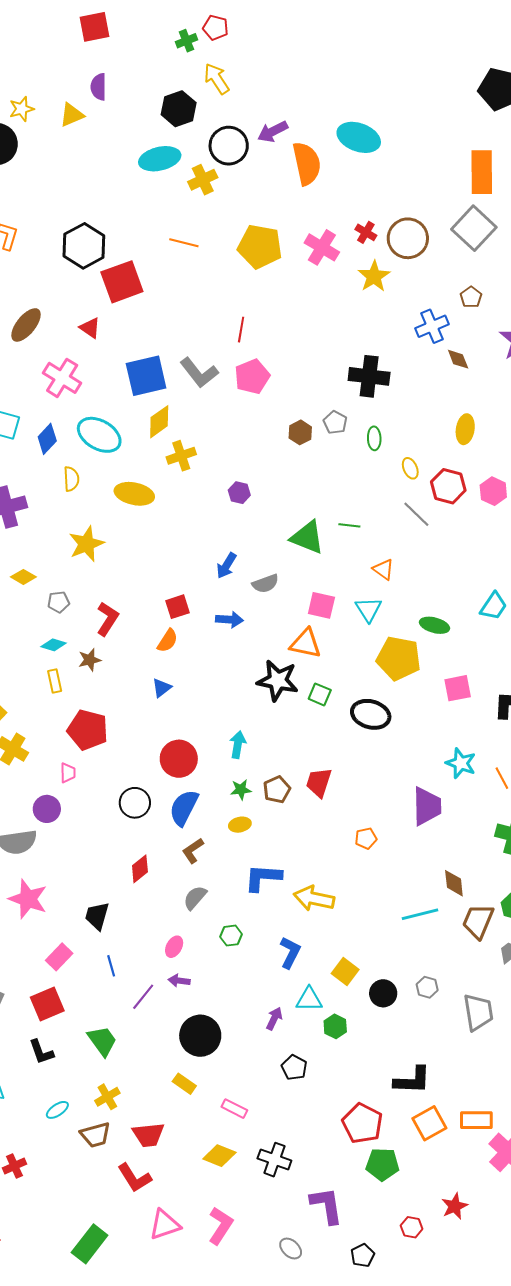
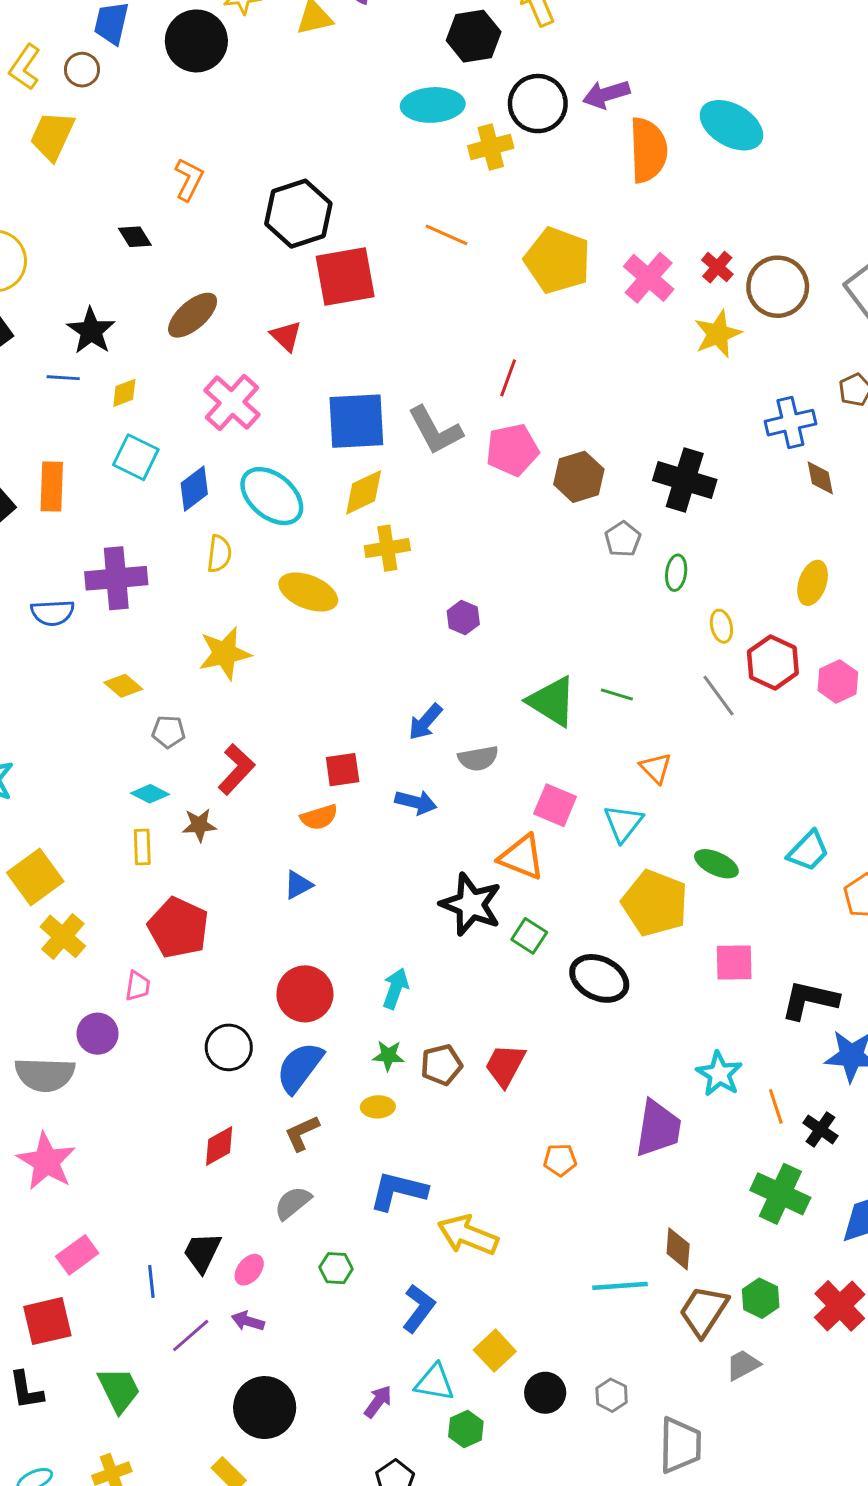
brown hexagon: (300, 432) -> (579, 477), moved, size x1.4
orange semicircle: (168, 641) -> (319, 817), turned 30
black trapezoid: (97, 916) -> (202, 1252), moved

